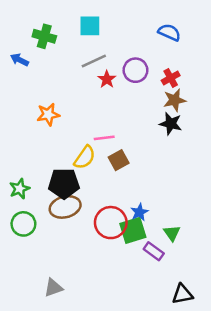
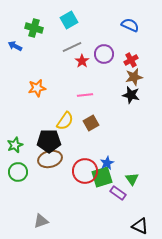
cyan square: (90, 26) -> (69, 20), turned -30
pink line: (104, 138) -> (85, 95), moved
black triangle: (182, 294) -> (140, 226), turned 36

